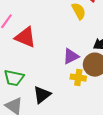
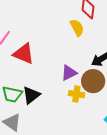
black triangle: (42, 95) -> (31, 95), moved

